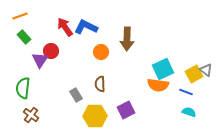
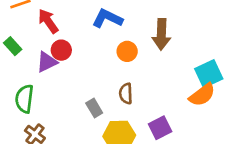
red arrow: (65, 27) -> (48, 21), moved
green rectangle: (24, 37) -> (13, 46), moved
purple triangle: (40, 60) -> (47, 62), turned 30
orange semicircle: (158, 85) -> (202, 95), turned -45

